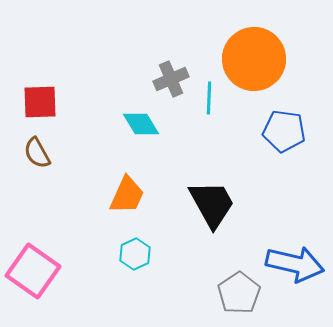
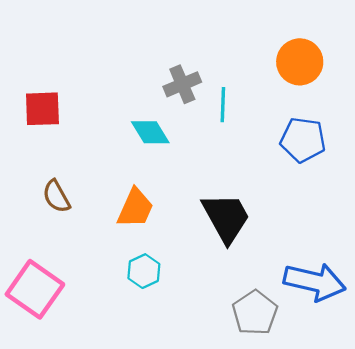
orange circle: (254, 59) -> (300, 62), moved, size x0.7
brown semicircle: (37, 153) -> (56, 196), moved

